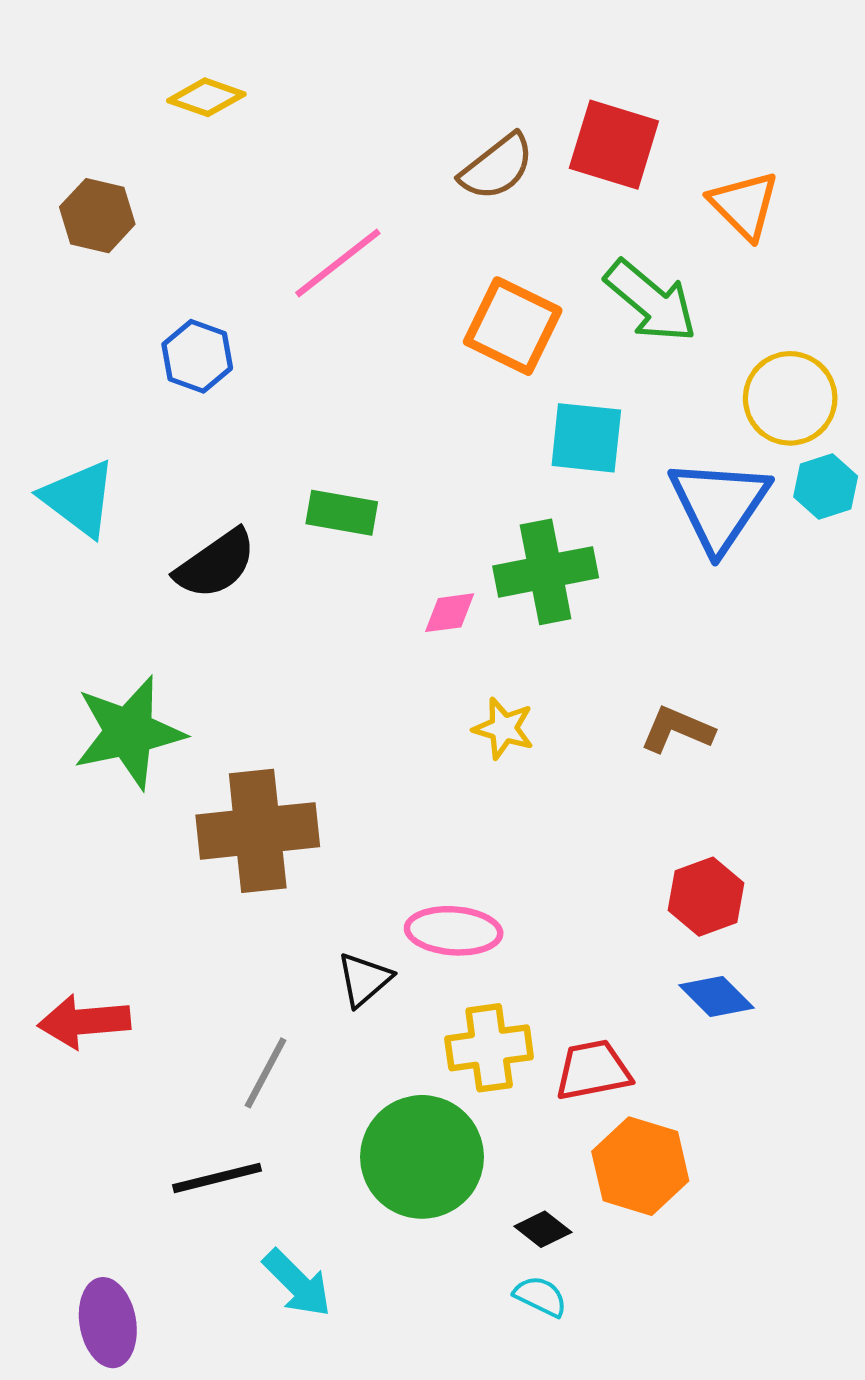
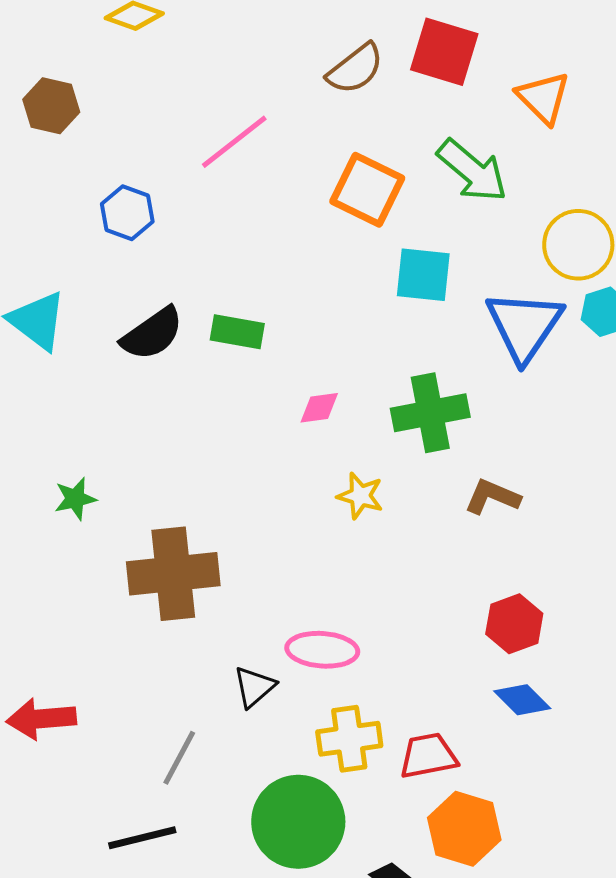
black semicircle: (216, 564) -> (152, 334), moved
green cross: (546, 572) -> (430, 413), moved
green star: (129, 732) -> (75, 499), size x0.5

